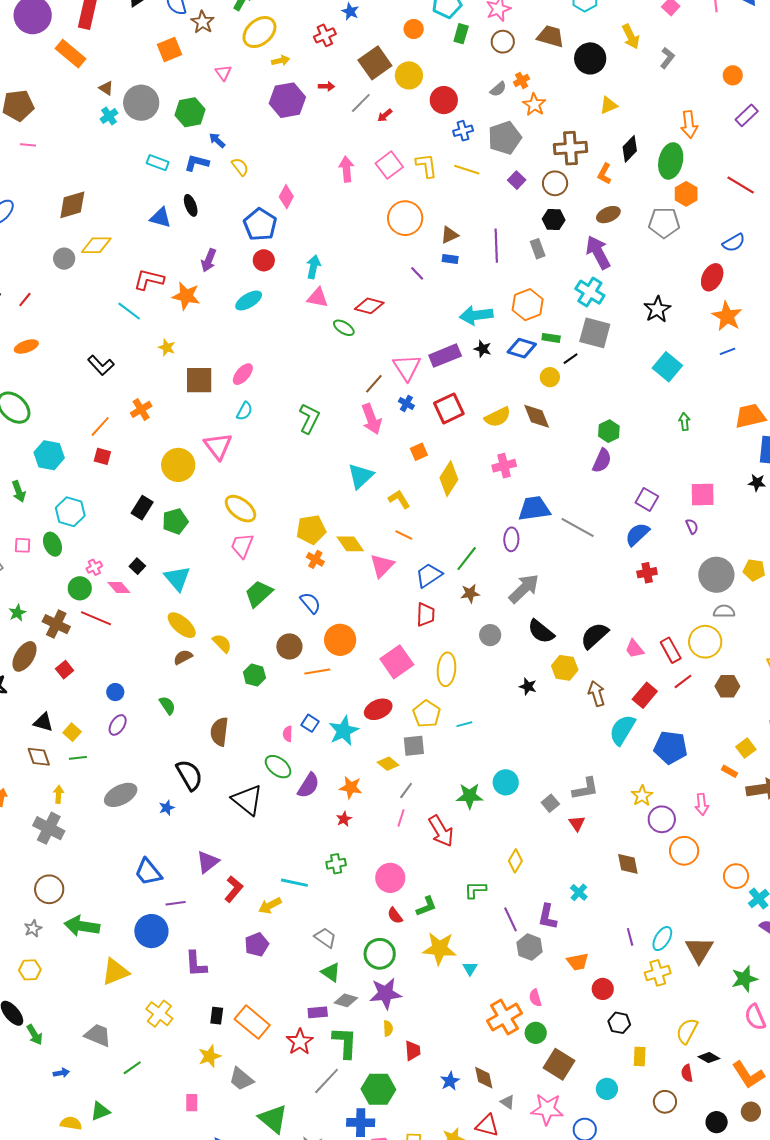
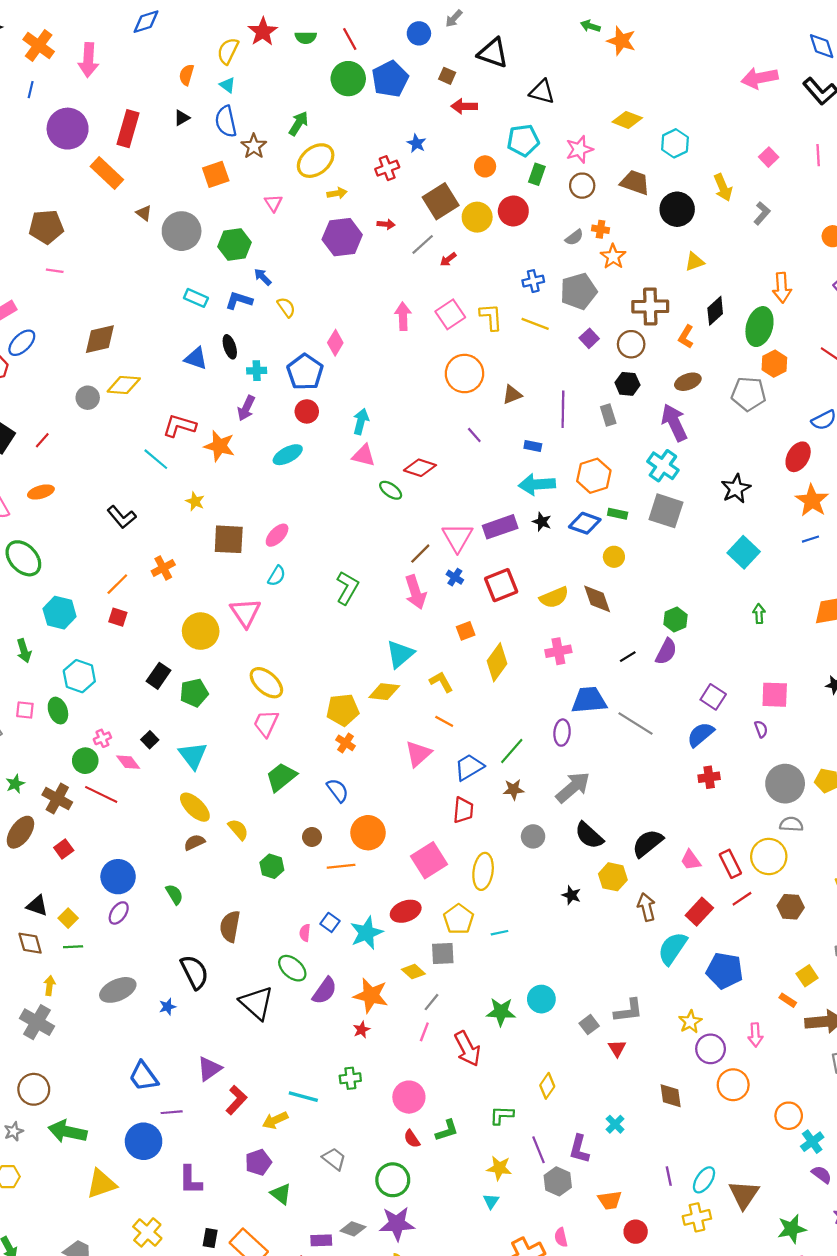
orange cross: (522, 80) -> (601, 229), turned 35
red circle: (444, 100) -> (513, 211), moved
cyan cross: (109, 116) -> (257, 371), moved, turned 30
blue rectangle: (450, 259) -> (533, 446), moved
black line: (571, 359) -> (628, 657), moved
yellow diamond: (350, 544) -> (384, 692), moved, turned -52
brown circle: (289, 646) -> (312, 837), size x0.7
blue circle: (115, 692) -> (118, 877), size x1.8
orange star: (351, 787) -> (371, 995), size x1.4
yellow star: (439, 949) -> (499, 1168), moved, size x0.7
green triangle: (331, 972) -> (281, 1194), moved

